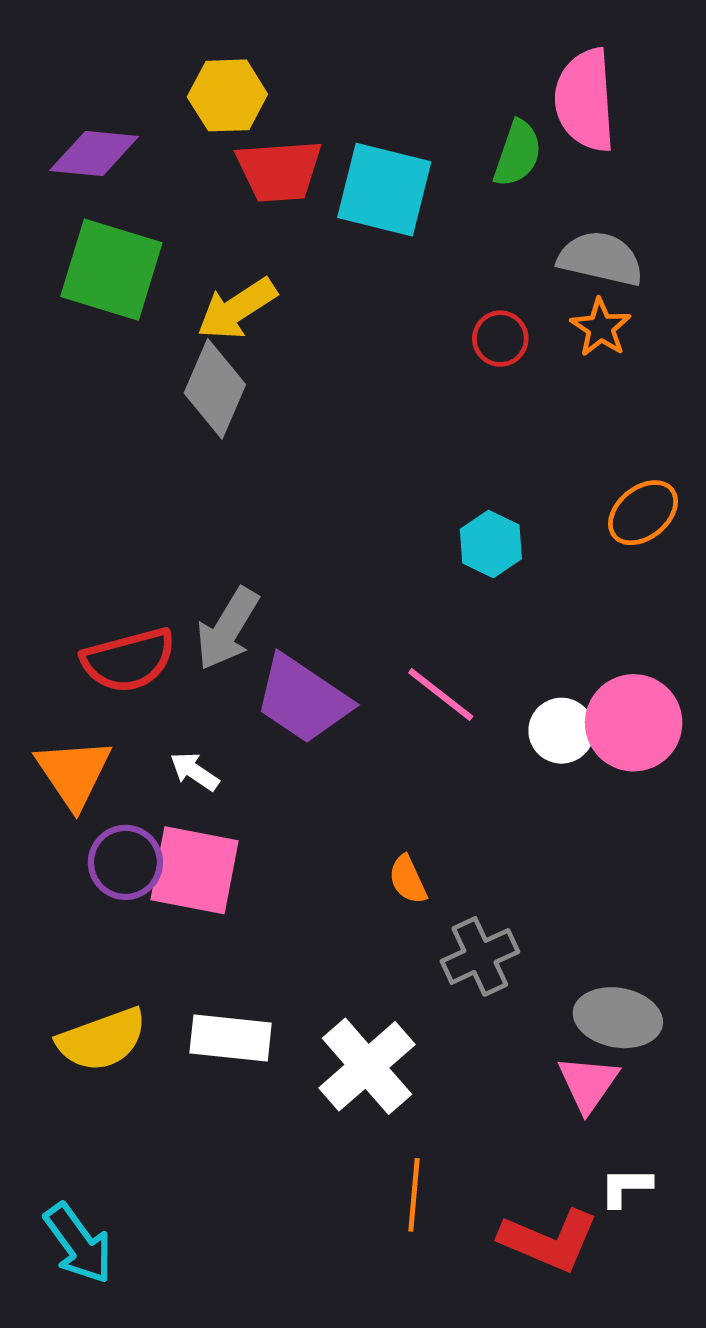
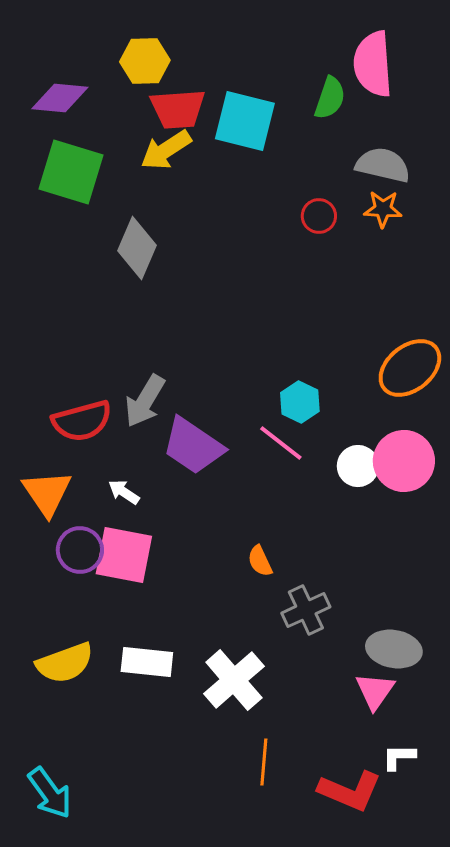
yellow arrow: (237, 309) -> (166, 150), moved
orange star: (601, 328) -> (383, 209), turned -30
orange ellipse: (643, 513) -> (410, 368), moved, size x1.4
cyan hexagon: (491, 544) -> (300, 402), moved

